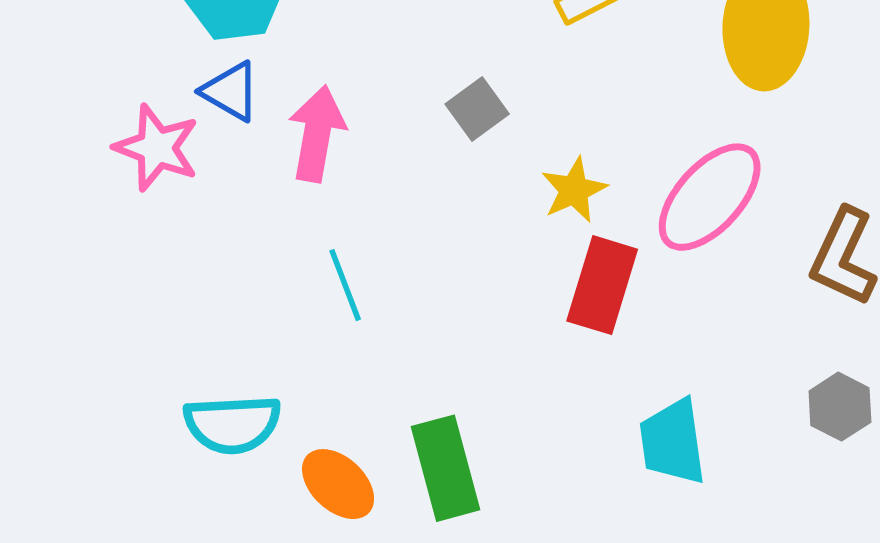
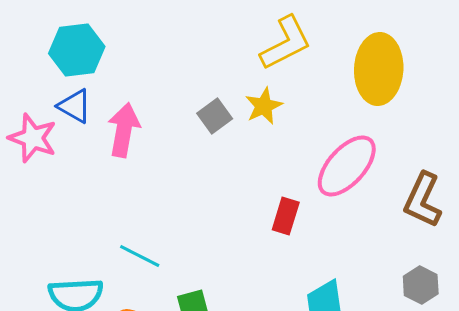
yellow star: (574, 190) -> (264, 106), moved
cyan line: (345, 285) -> (140, 256), moved, turned -42
red rectangle: (602, 285) -> (286, 216), size x0.7

